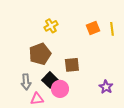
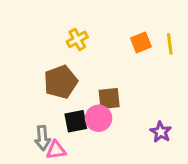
black square: (50, 80) -> (76, 121), turned 35
gray arrow: (26, 82) -> (42, 138), moved
pink circle: (60, 89) -> (99, 118), moved

